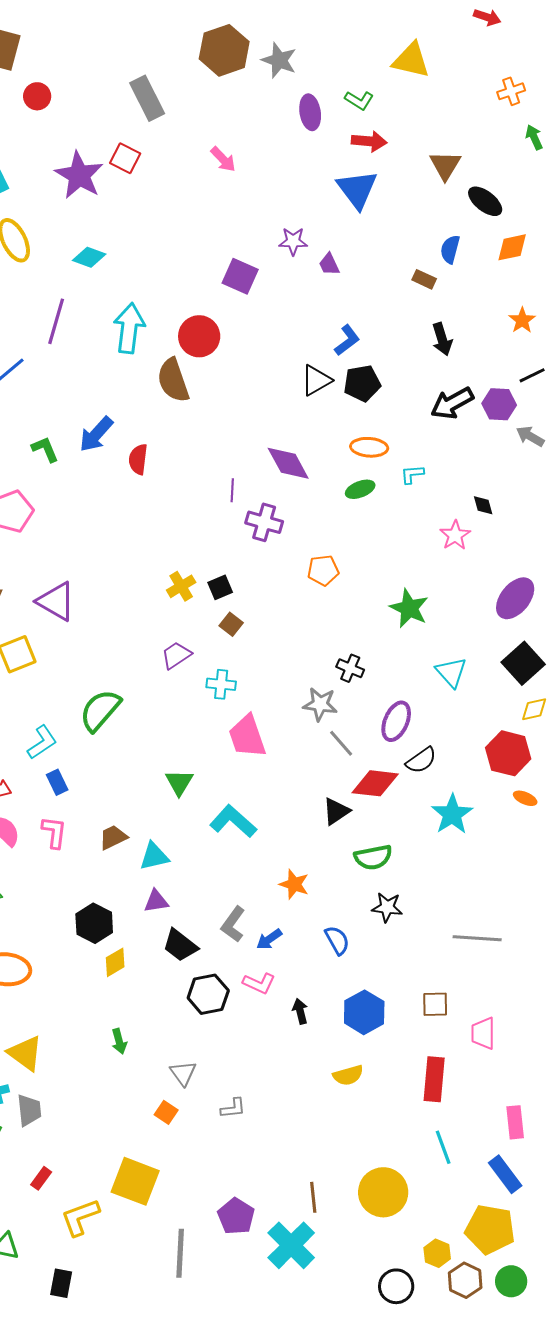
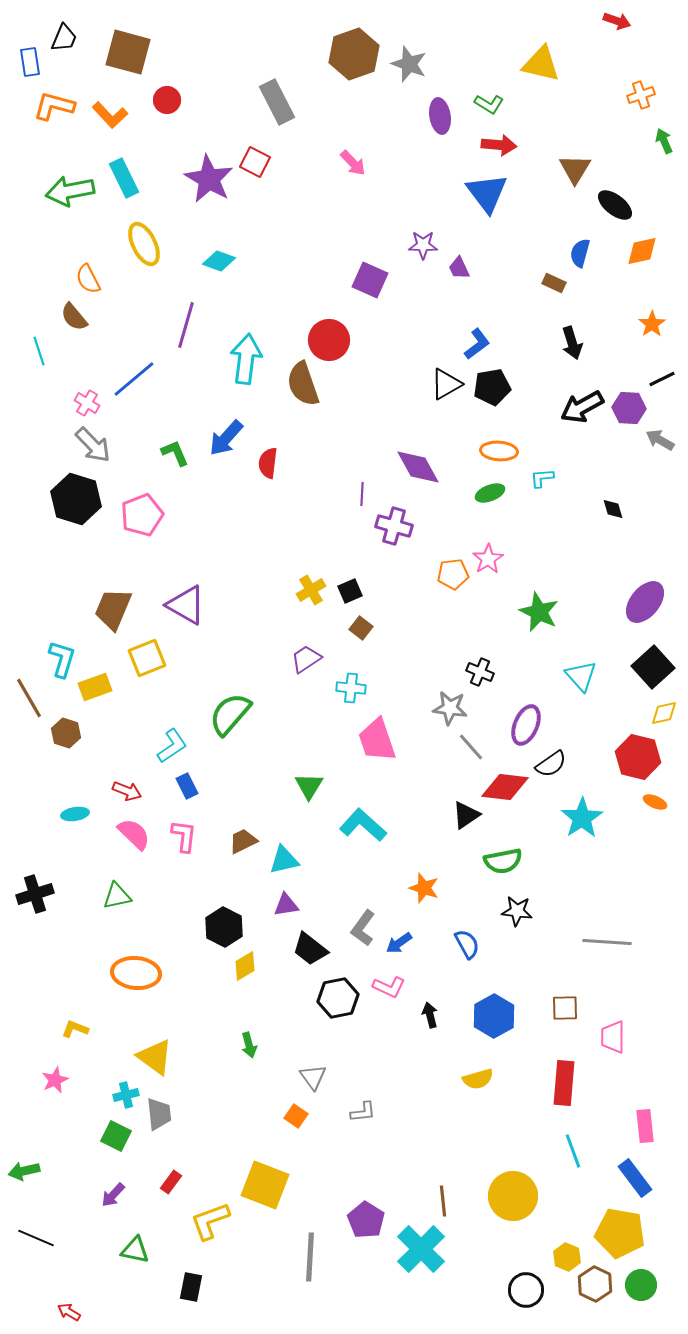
cyan arrow: (129, 328) -> (246, 359), moved
pink star: (455, 535) -> (488, 559), moved

